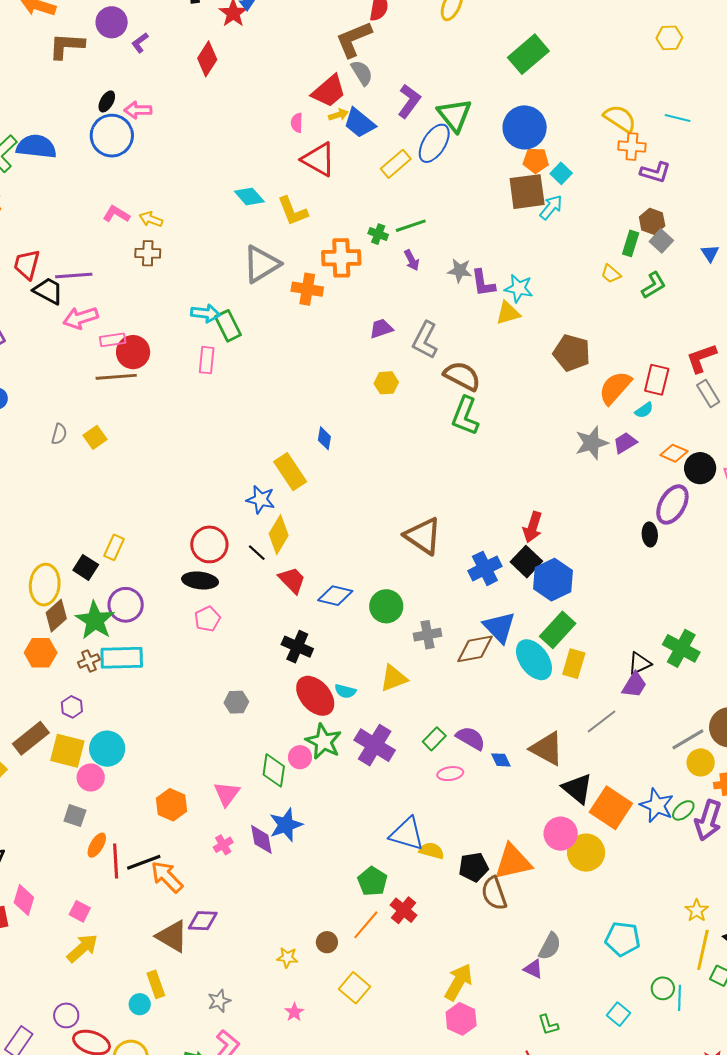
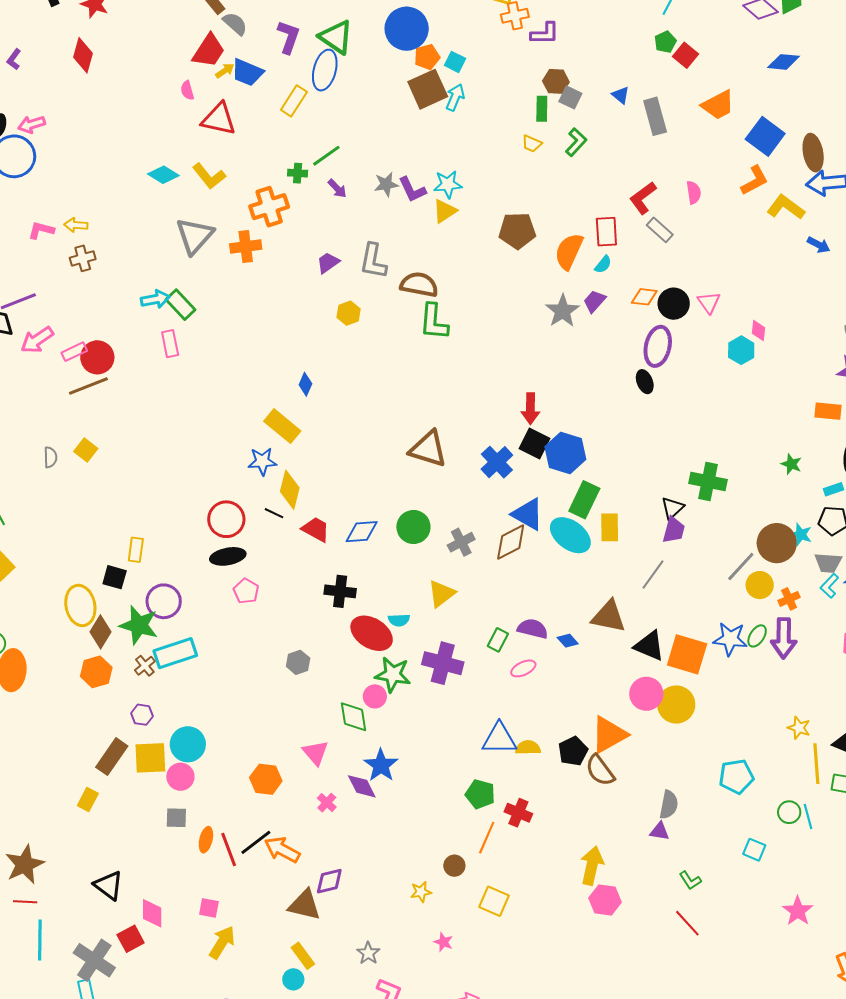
blue diamond: (324, 438) -> (305, 384), turned 30

